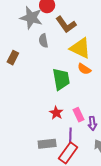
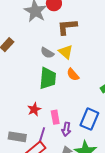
brown L-shape: (66, 24) -> (67, 27), turned 105
gray semicircle: (43, 41) -> (47, 53), moved, turned -64
yellow triangle: (80, 48) -> (66, 52), moved, size x0.7

